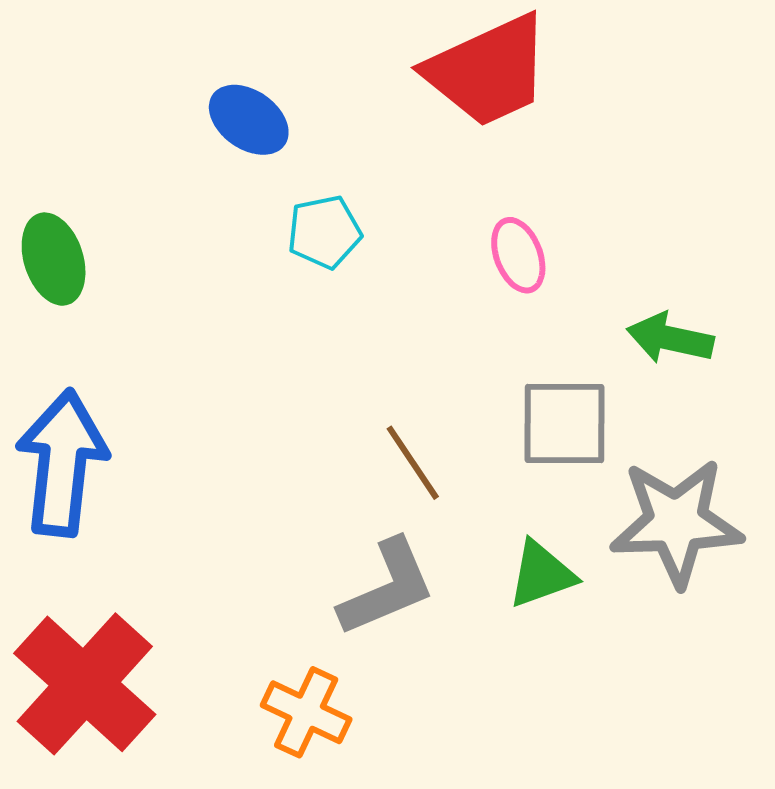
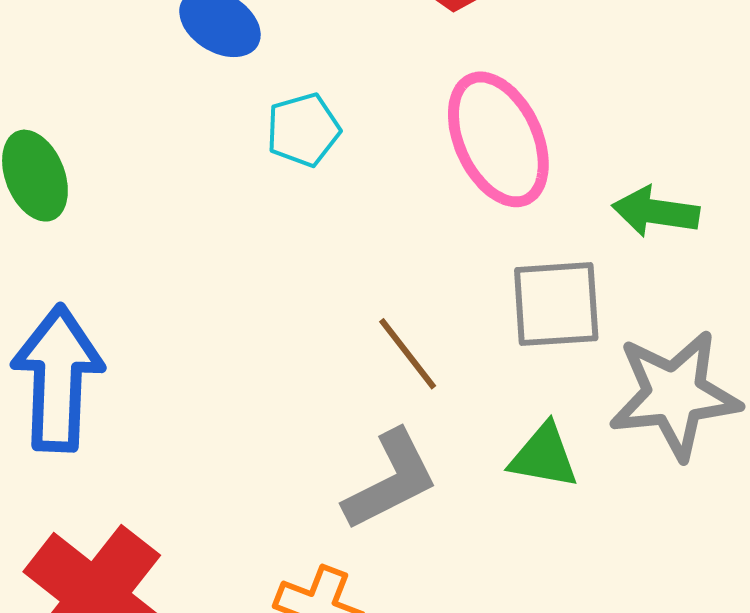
pink ellipse: (518, 255) -> (498, 139), size x1.8
green triangle: (541, 574) -> (544, 456), turned 34

